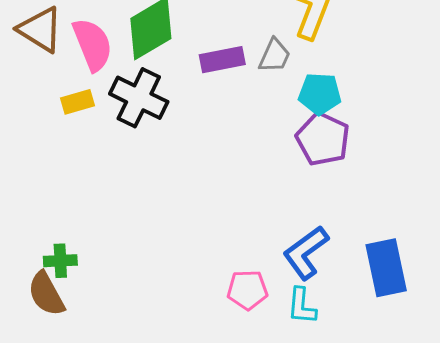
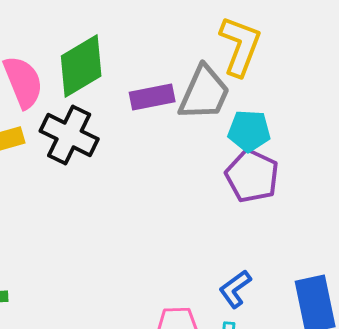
gray trapezoid: (275, 56) -> (204, 93), size x1.6
blue L-shape: (306, 253) -> (235, 289), size x0.7

